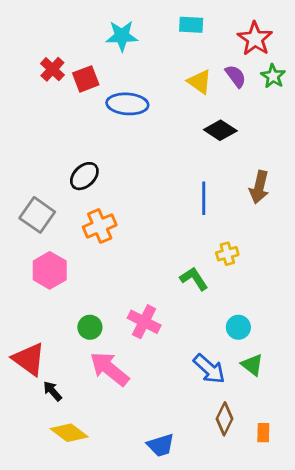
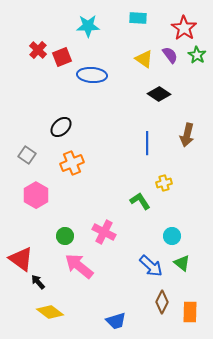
gray square: (37, 215) -> (27, 155), size x0.7
orange rectangle: (263, 433) -> (190, 312), size x1.5

